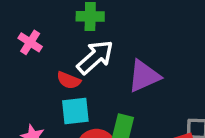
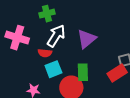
pink cross: (30, 42) -> (17, 38), size x1.6

